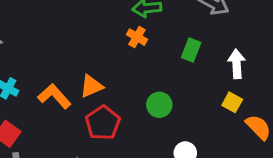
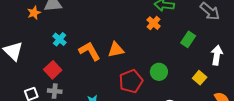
yellow square: (232, 102) -> (200, 78), moved
red pentagon: (103, 123) -> (131, 81), moved

